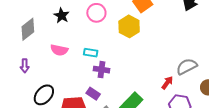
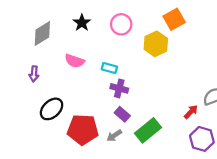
purple rectangle: (93, 94) -> (122, 114), moved

